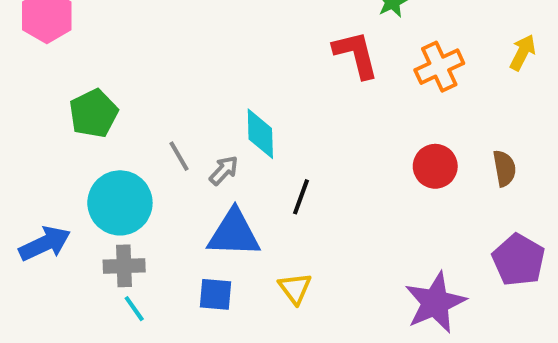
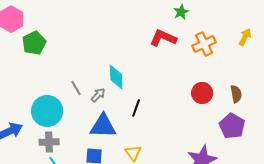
red L-shape: (356, 54) -> (163, 38), turned -52
green pentagon: (94, 113) -> (34, 43), moved
purple pentagon: (519, 260) -> (232, 126), moved

